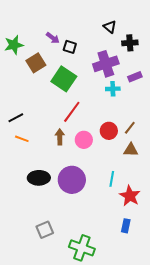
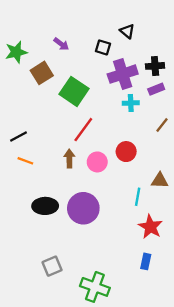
black cross: (130, 43) -> (155, 66), moved
black square: (70, 47) -> (103, 47), moved
brown line: (130, 128) -> (162, 125), moved
brown triangle: (131, 150) -> (160, 180), moved
cyan line: (112, 179) -> (138, 197), moved

